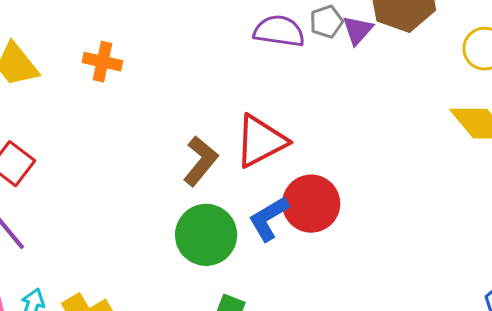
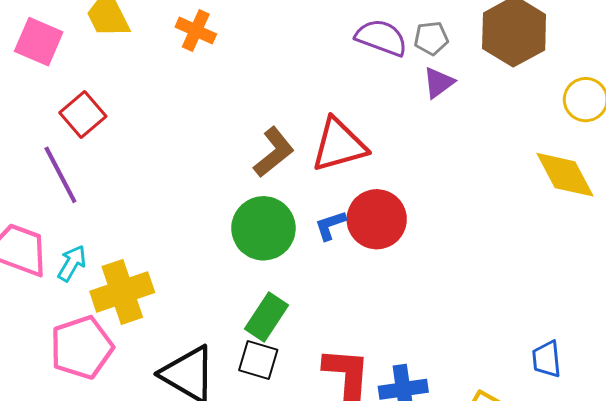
purple triangle: (358, 30) -> (438, 83), moved
blue L-shape: (269, 219) -> (330, 225), size x0.7

